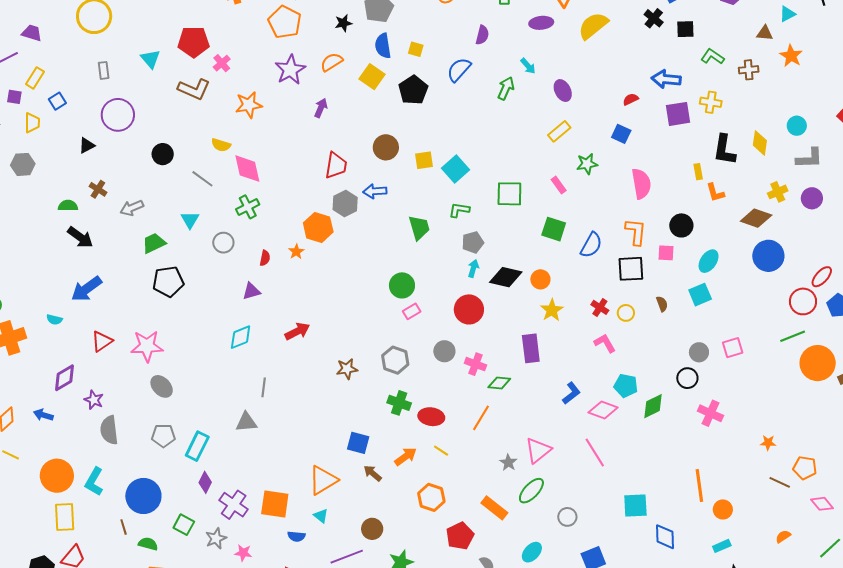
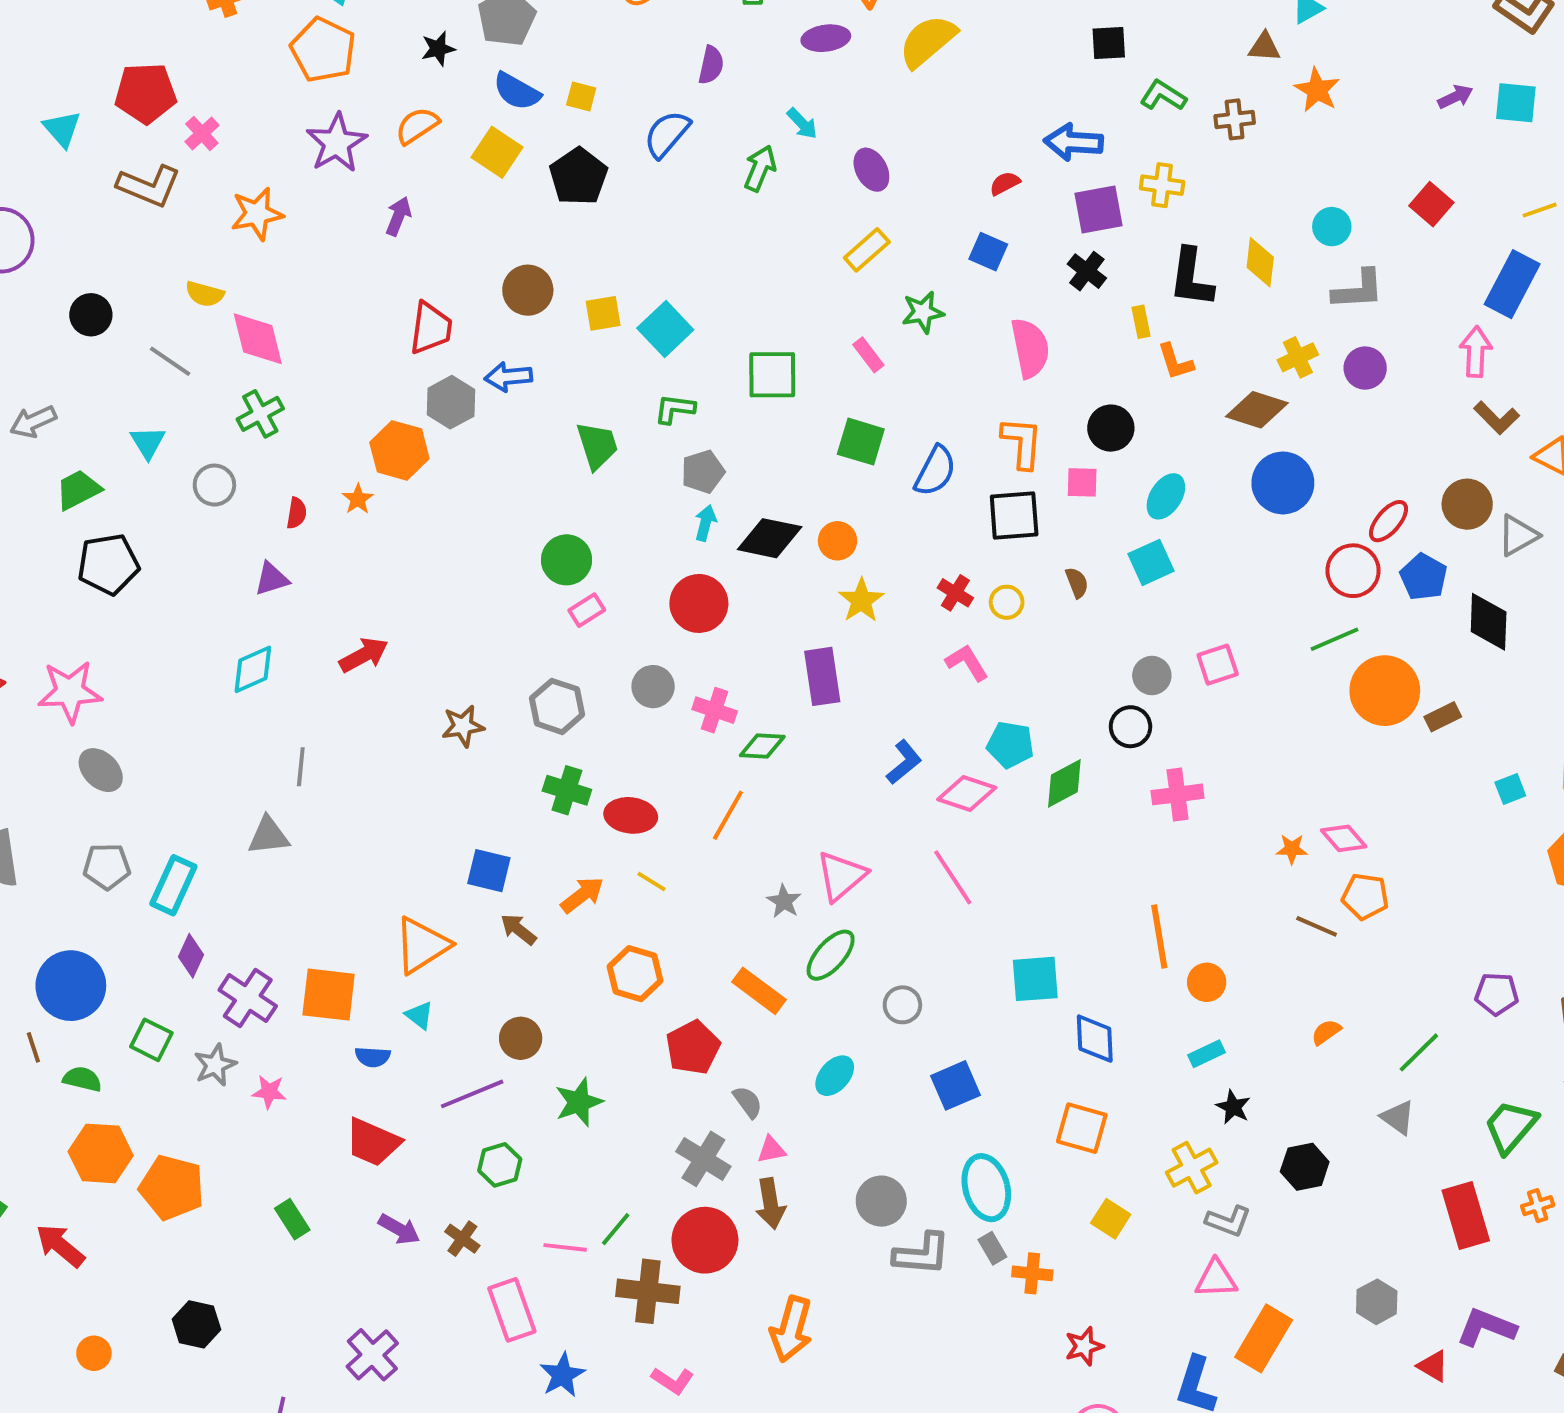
black cross: (654, 18) -> (1087, 271), moved
blue semicircle: (383, 46) -> (517, 91), turned -50
pink cross: (710, 413) -> (1177, 794), turned -30
pink diamond: (822, 504) -> (1344, 838), moved

